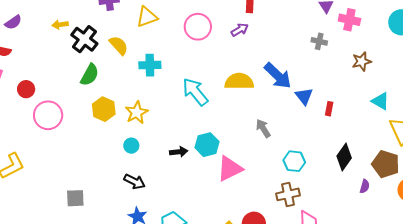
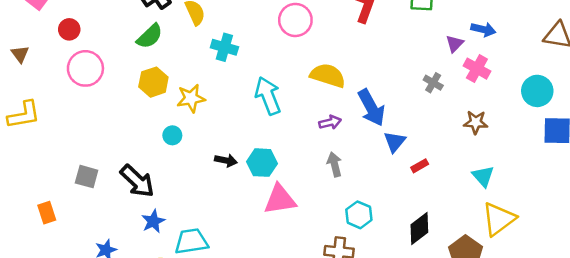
purple arrow: (240, 30) -> (330, 122), moved
yellow semicircle: (239, 81) -> (328, 75), moved
red rectangle: (329, 109) -> (420, 166), turned 32
black arrow: (135, 181) -> (137, 181), moved, size x1.4

